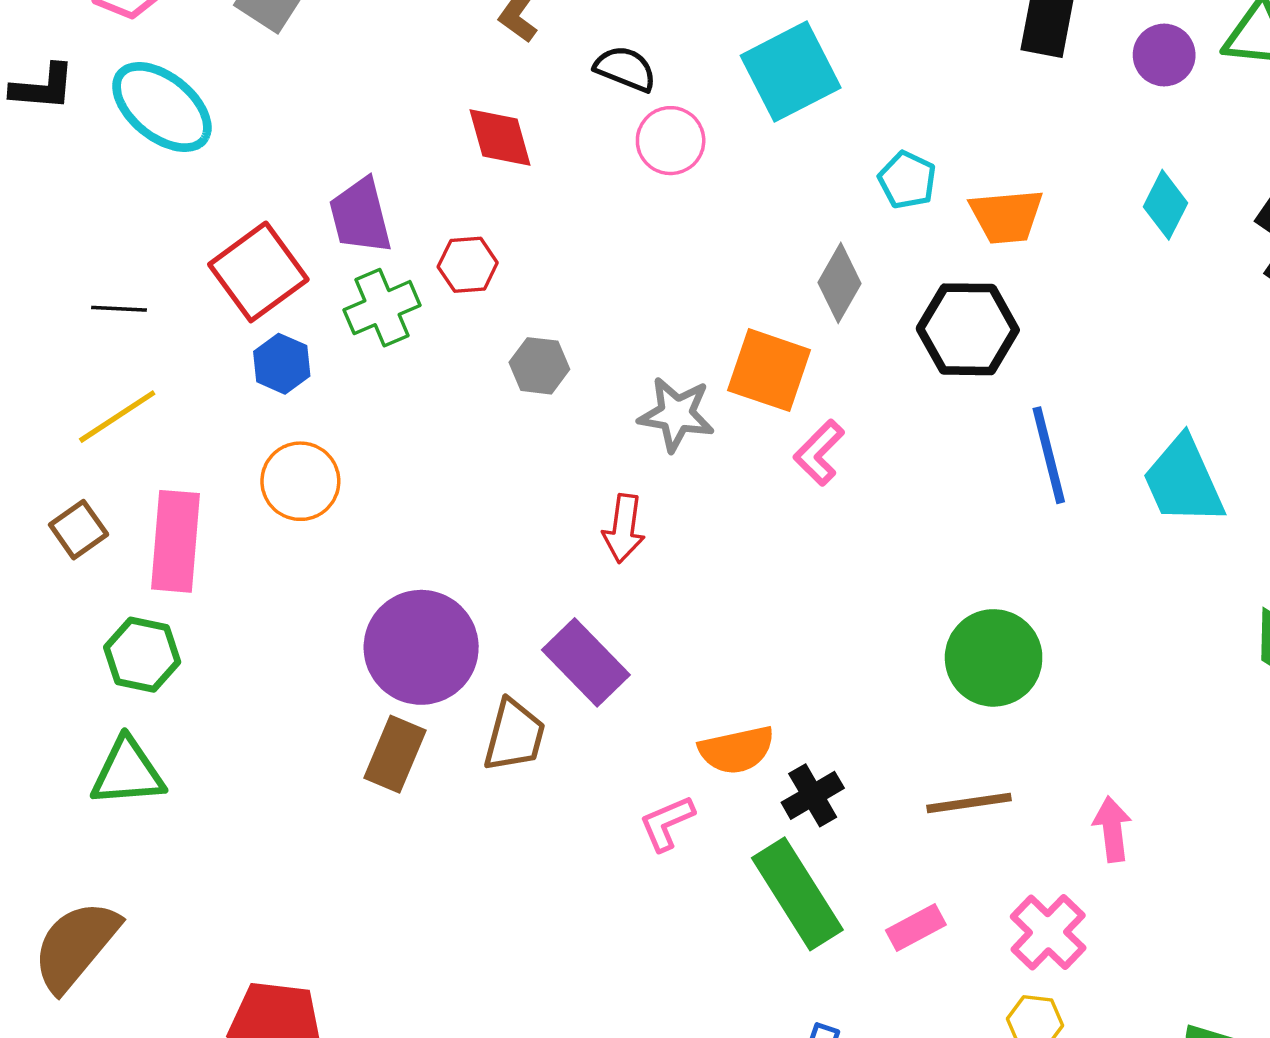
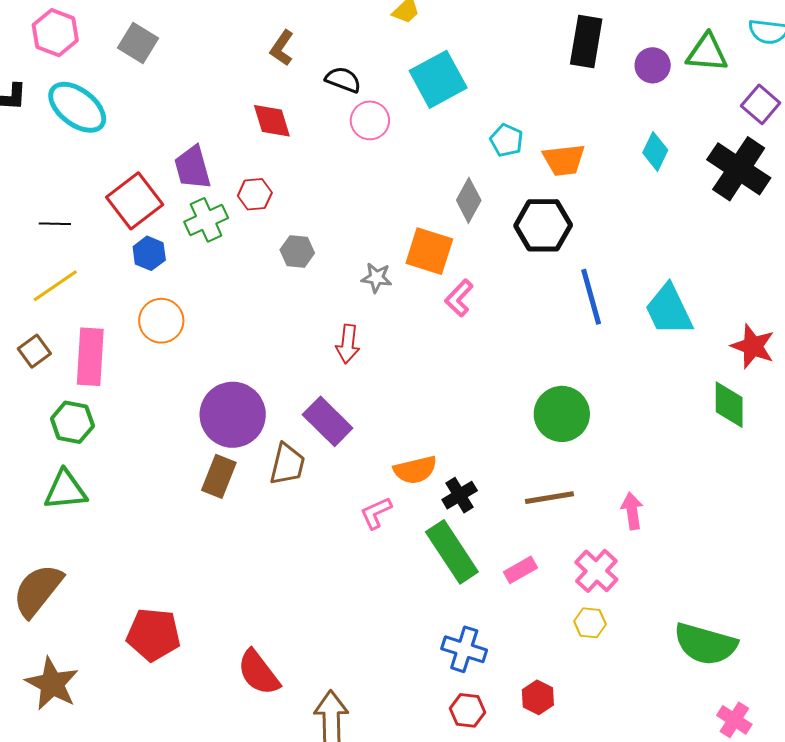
gray star: (676, 414) -> (377, 278), size x0.7

